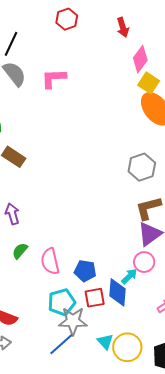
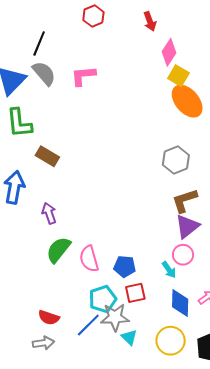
green semicircle: (20, 251) -> (58, 250), size x1.6
cyan arrow: (129, 276) -> (169, 270), turned 102
blue diamond: (118, 292) -> (180, 303), moved
cyan triangle: (105, 342) -> (129, 337), moved
blue line: (61, 344) -> (88, 325), moved

